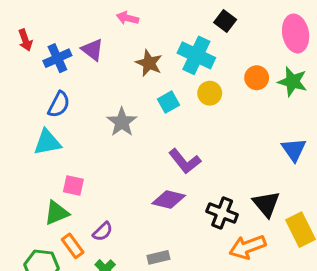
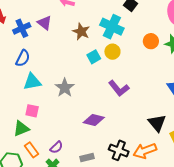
yellow circle: (210, 93) -> (112, 52), moved
gray star: (122, 122) -> (65, 88), moved
cyan triangle: (47, 142) -> (32, 82), moved
purple L-shape: (185, 161) -> (119, 88), moved
black cross: (222, 213) -> (119, 150), moved
purple semicircle: (103, 232) -> (56, 147), moved

